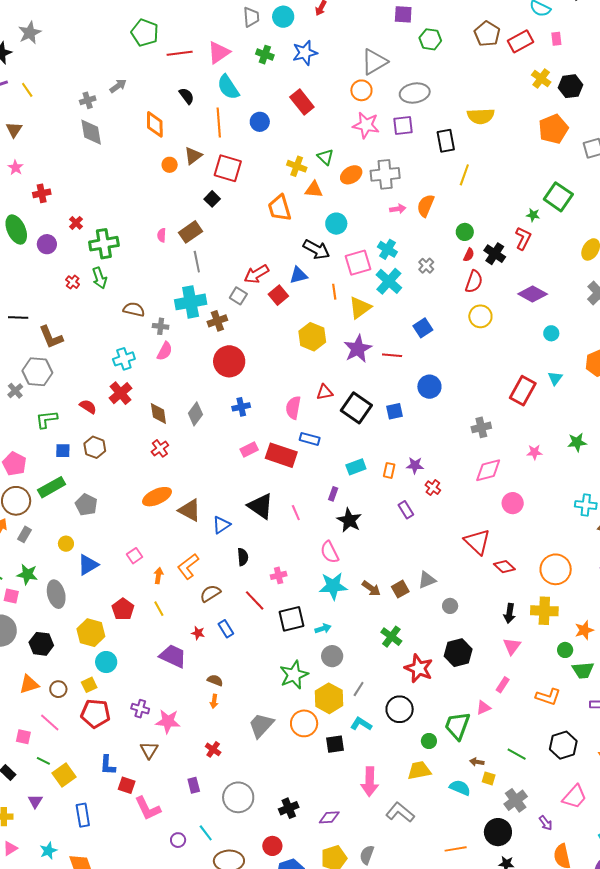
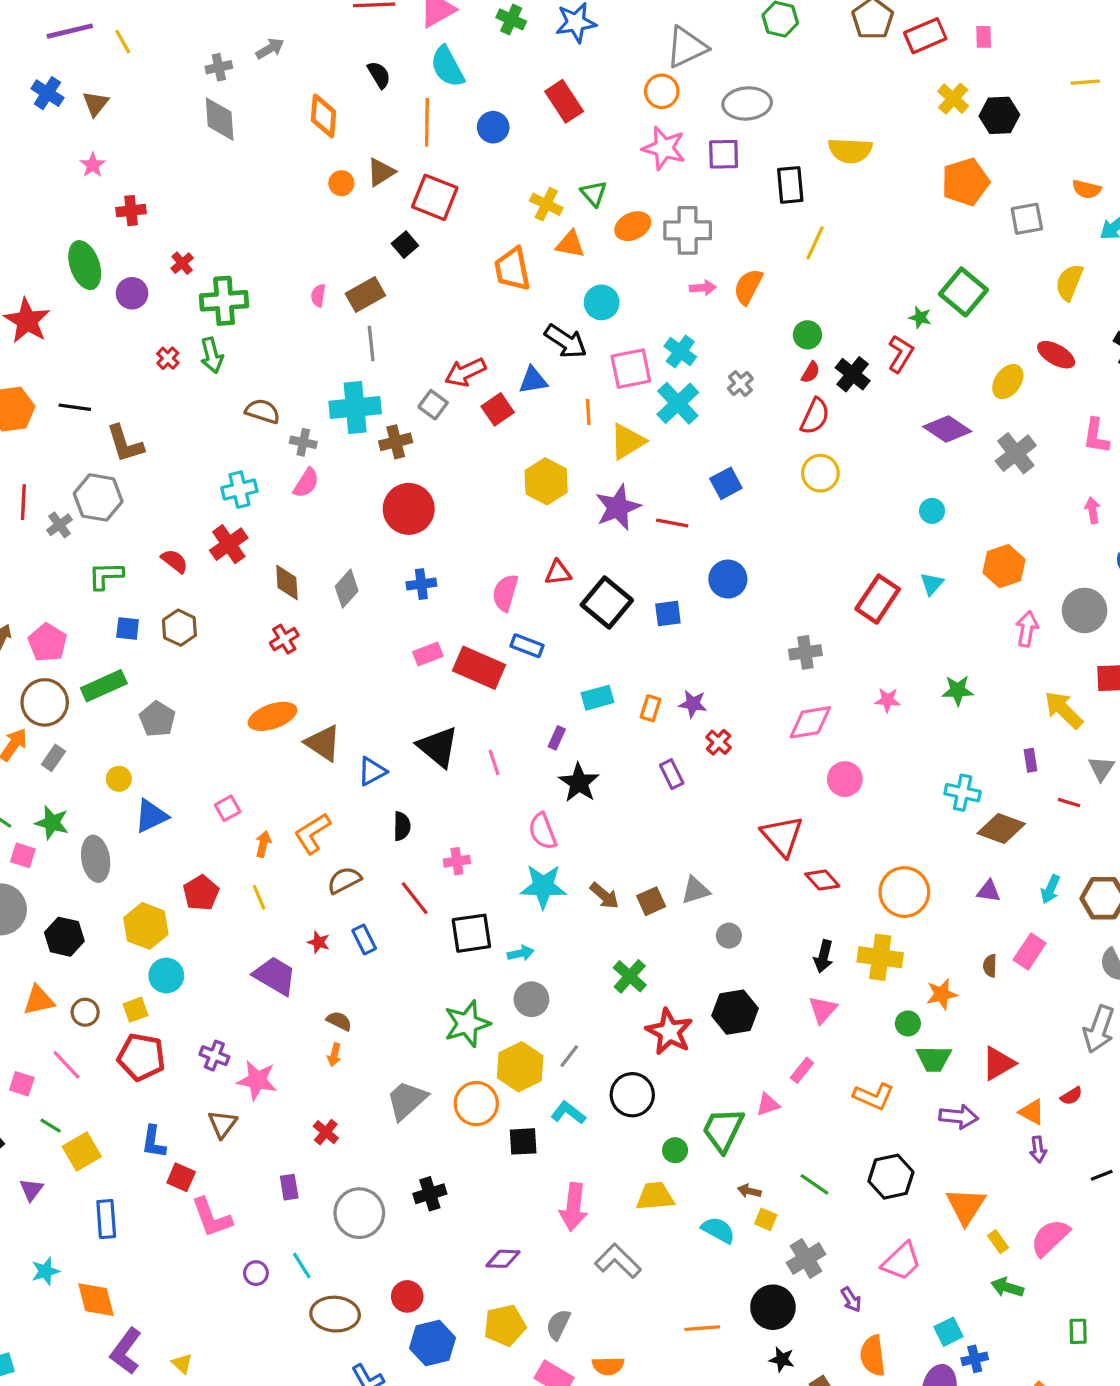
purple diamond: (533, 294) -> (947, 429), moved
black cross: (289, 808) -> (430, 1194), moved

